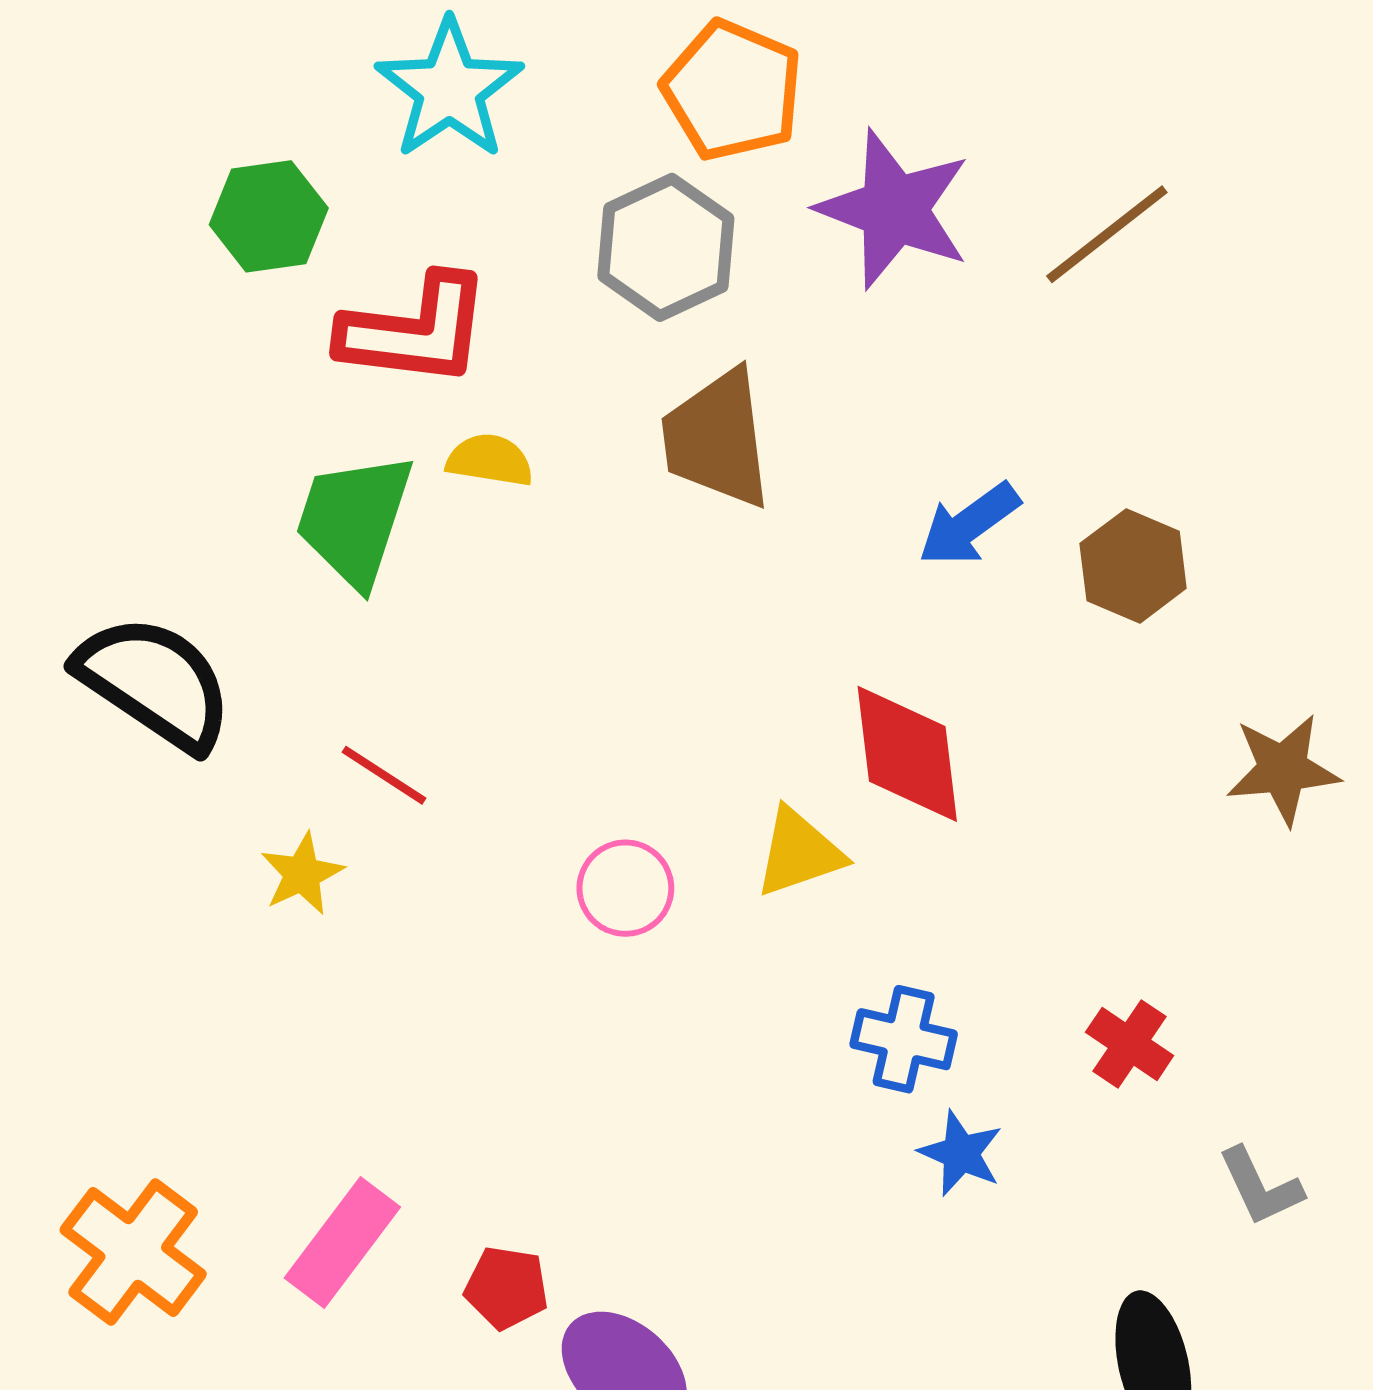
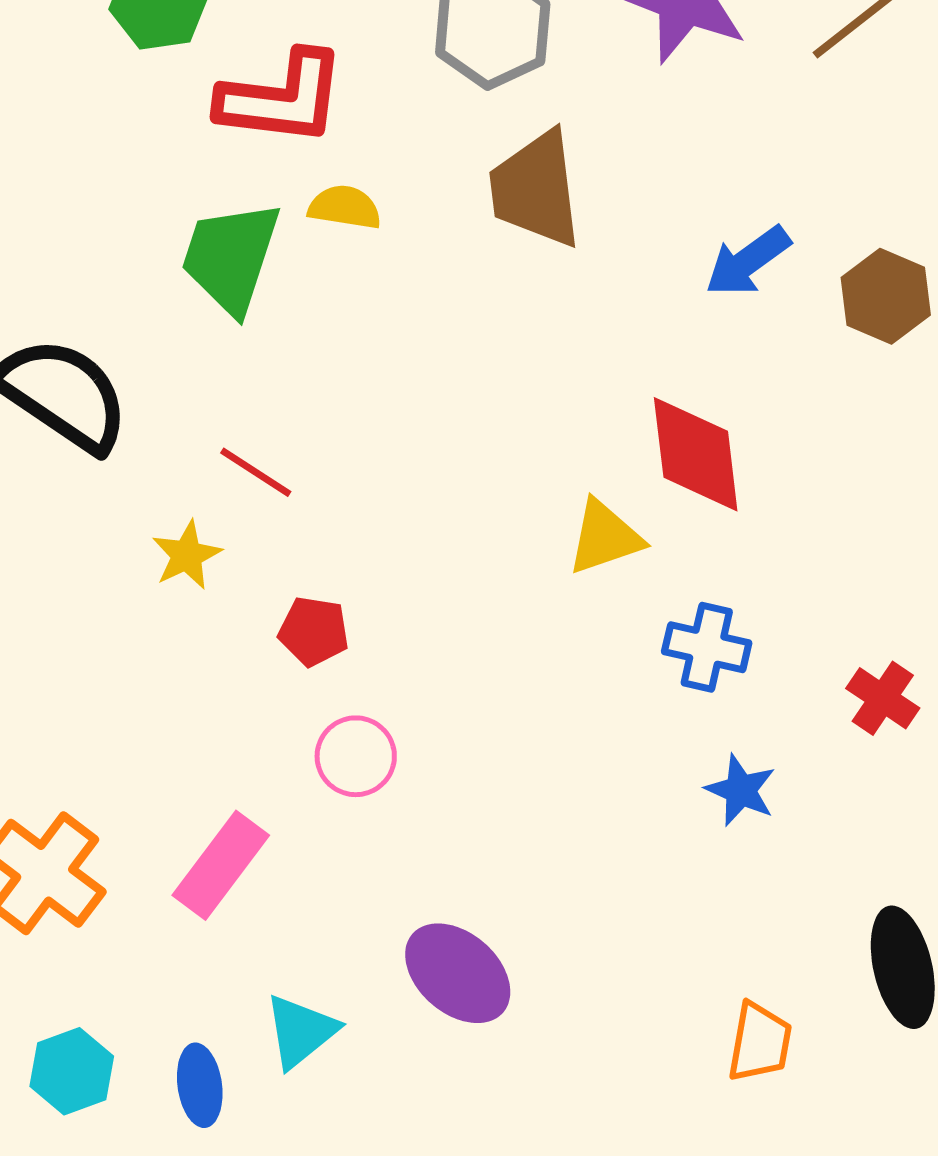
pink circle: (625, 888) -> (356, 756), moved
blue cross: (904, 1039) -> (707, 647), moved
red pentagon: (507, 1288) -> (314, 631), moved

